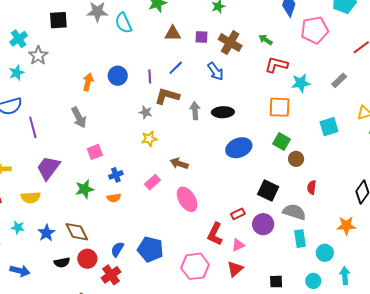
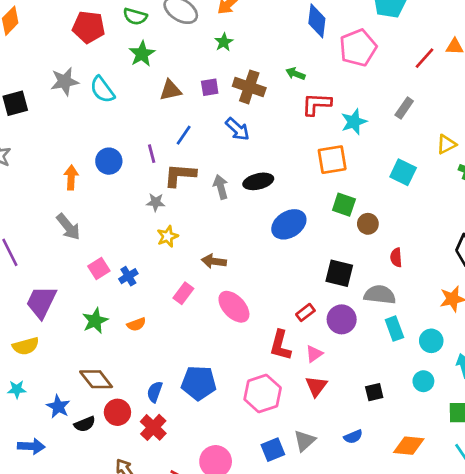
cyan square: (329, 127) -> (403, 172), turned -36
blue cross: (116, 175) -> (128, 276), moved
blue star: (46, 233) -> (58, 407), moved

